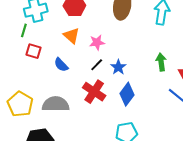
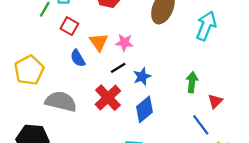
orange triangle: (71, 36) -> (99, 42), moved
red square: (33, 51) -> (69, 26), moved
yellow pentagon: (20, 104) -> (29, 70), moved

